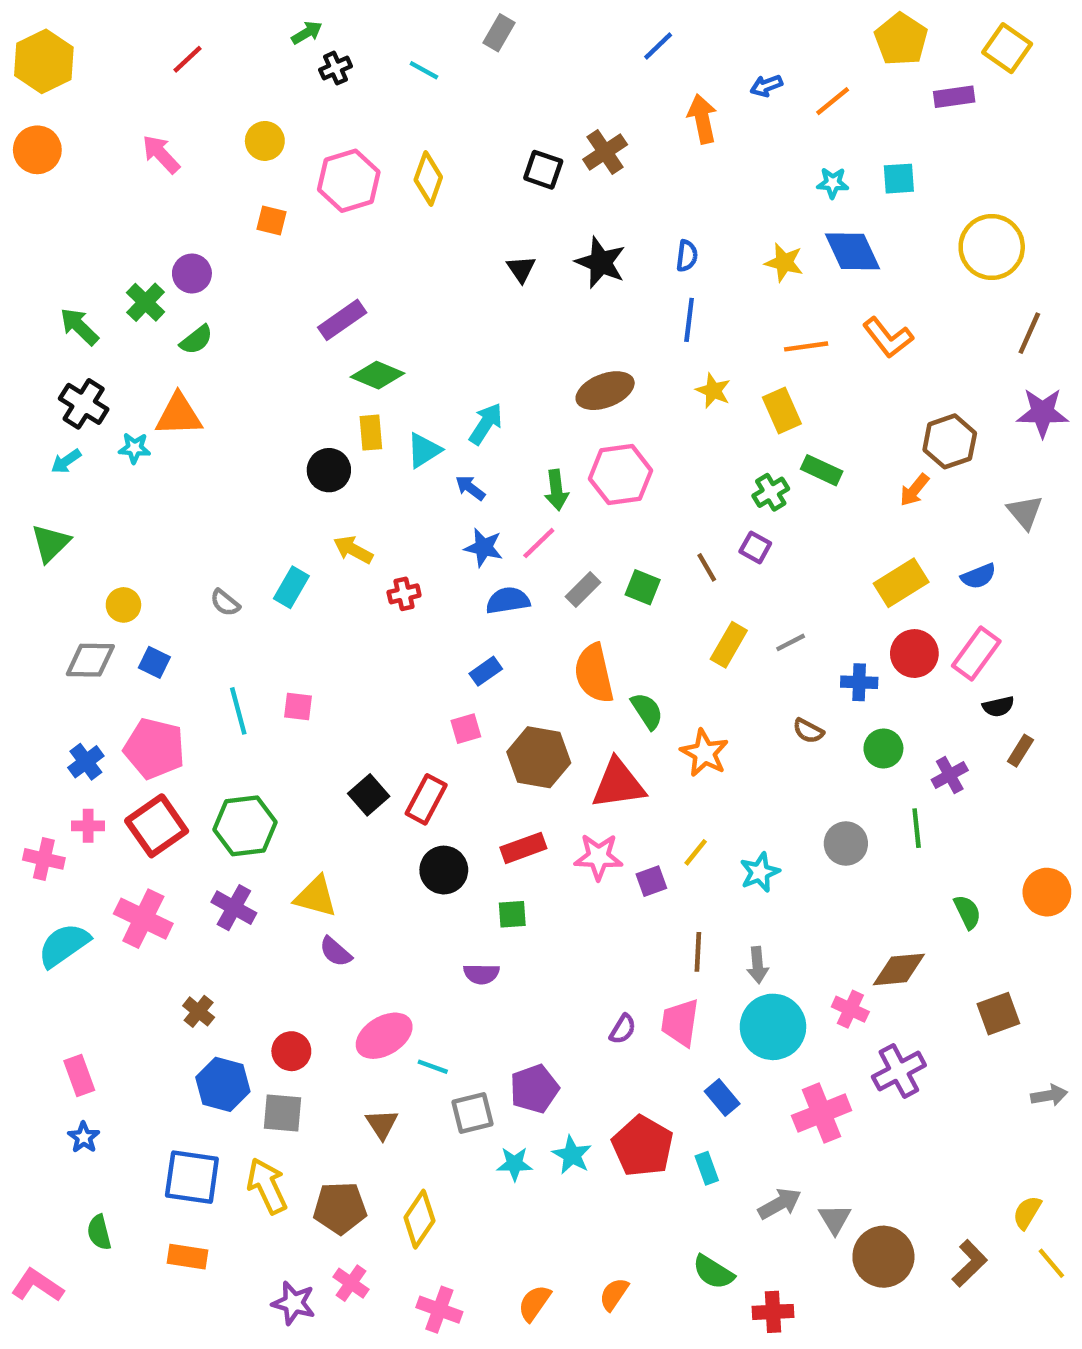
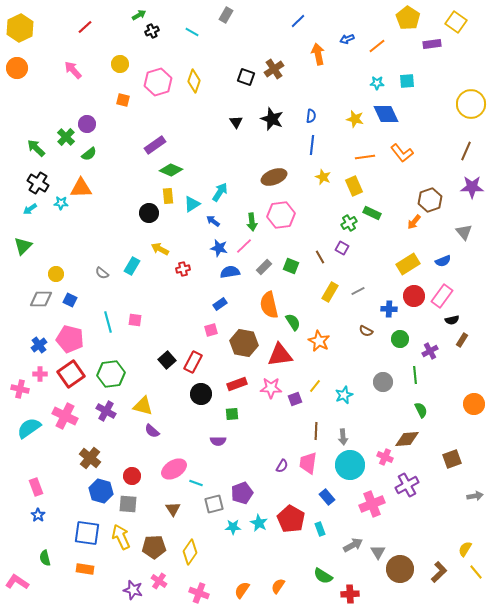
yellow circle: (992, 247) -> (471, 104), moved
green semicircle: (967, 912) -> (421, 410), moved
brown cross: (199, 1011) -> (90, 458), size x1.5

